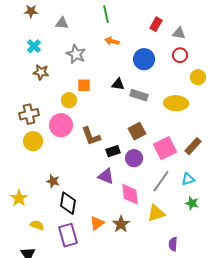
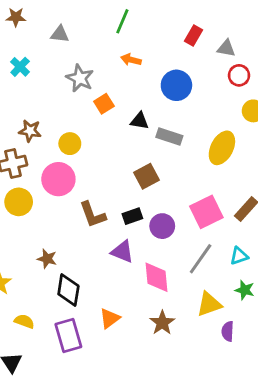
green line: (106, 14) -> (122, 21), turned 36
red circle: (180, 55) -> (239, 75), moved
brown star: (41, 72) -> (30, 131), moved
orange square: (84, 85) -> (104, 104), moved, turned -32
yellow ellipse: (176, 103) -> (222, 148), turned -65
brown square: (137, 131) -> (147, 176), moved
brown L-shape: (91, 136) -> (93, 215), moved
yellow triangle: (156, 213) -> (209, 304), moved
brown star: (121, 224) -> (162, 323), moved
purple semicircle: (173, 244) -> (228, 331), moved

